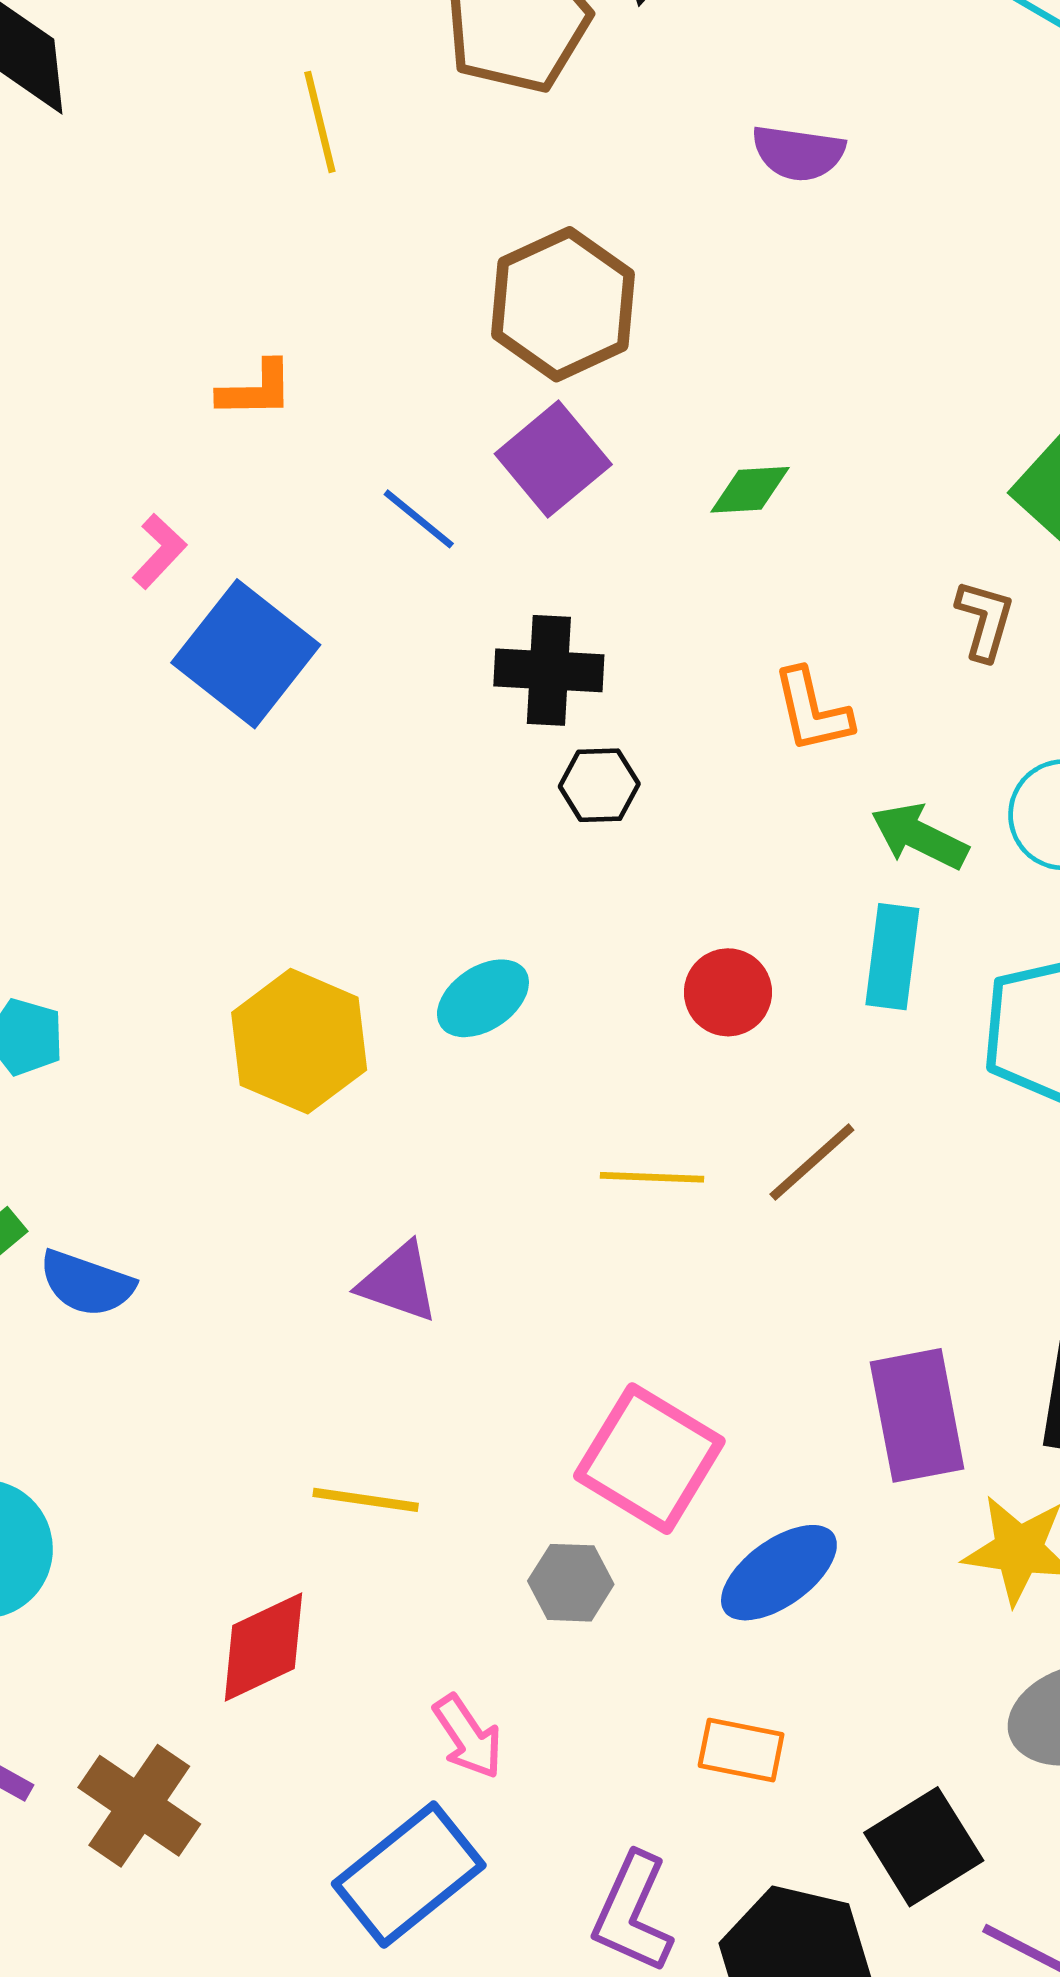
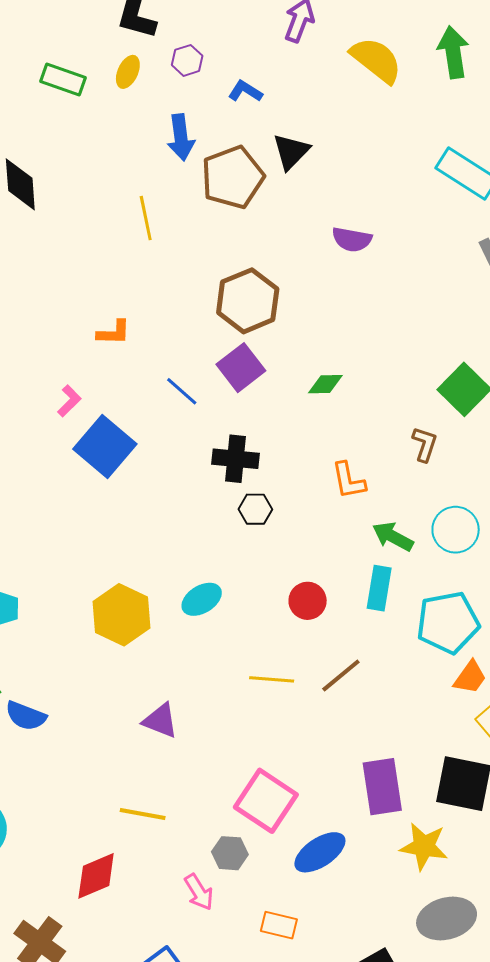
pink arrow: (468, 1737) -> (199, 892), moved
orange rectangle: (741, 1750) -> (279, 925), moved

